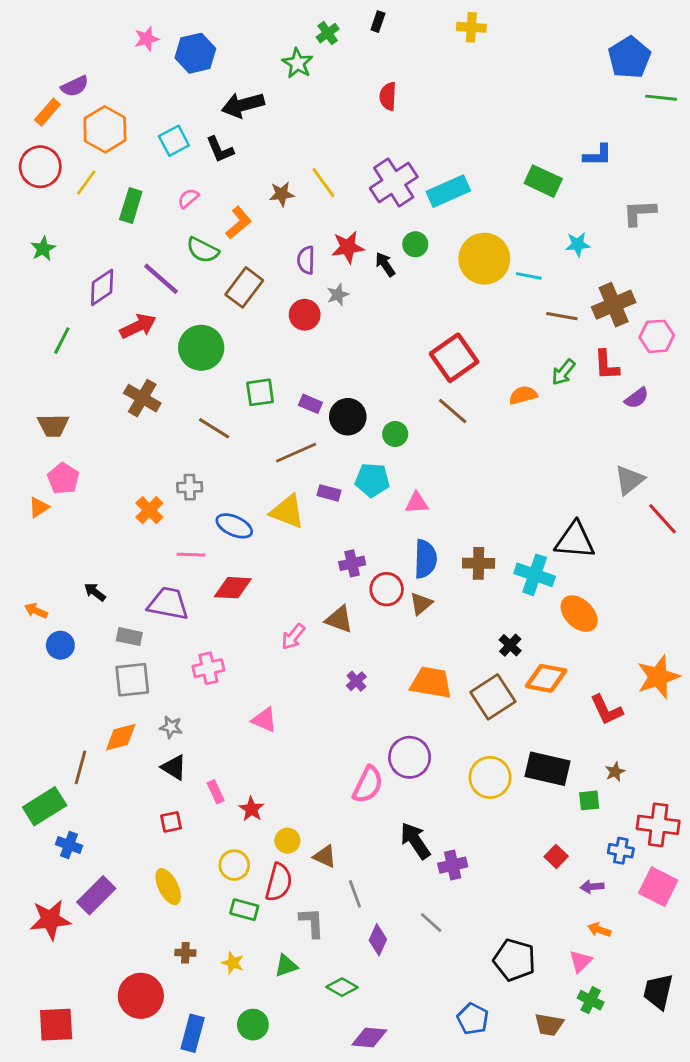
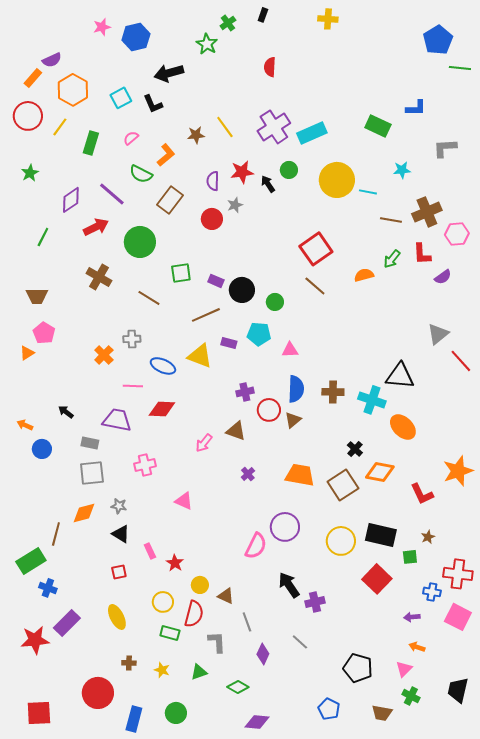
red square: (556, 856) -> (377, 579), moved, size x1.8

